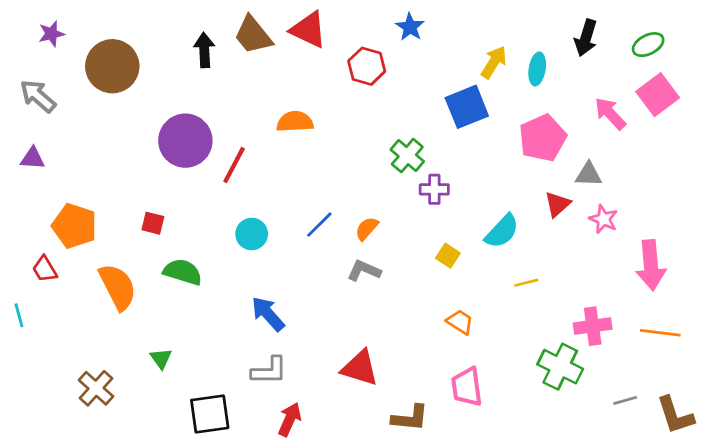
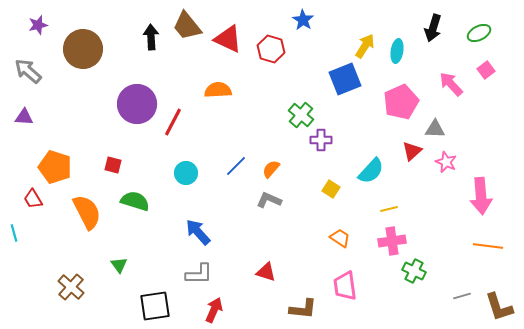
red triangle: (308, 30) -> (228, 39), moved
pink square: (658, 95) -> (486, 70), size x0.6
pink cross: (593, 326) -> (392, 241), moved
green cross: (560, 367) -> (414, 271), size x0.7
red triangle: (360, 368) -> (266, 272), size x0.7

